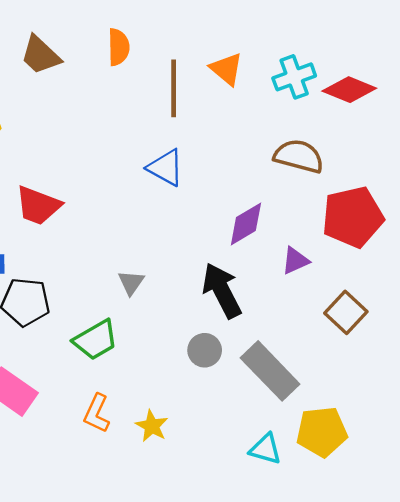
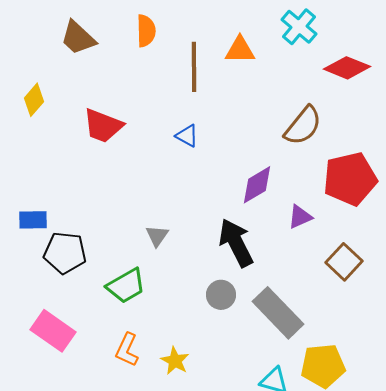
orange triangle: (226, 69) -> (240, 50), turned -40
cyan cross: (294, 77) -> (299, 27), moved, turned -30
brown semicircle: (299, 156) -> (303, 126), turned 114
blue triangle: (166, 168) -> (187, 136), size x0.7
red trapezoid: (38, 206) -> (103, 126), moved

